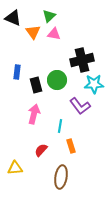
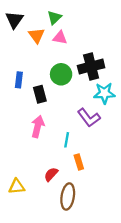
black triangle: (13, 18) -> (14, 20), turned 42
green circle: (57, 80) -> (61, 74), moved
red semicircle: (41, 150) -> (51, 174), moved

